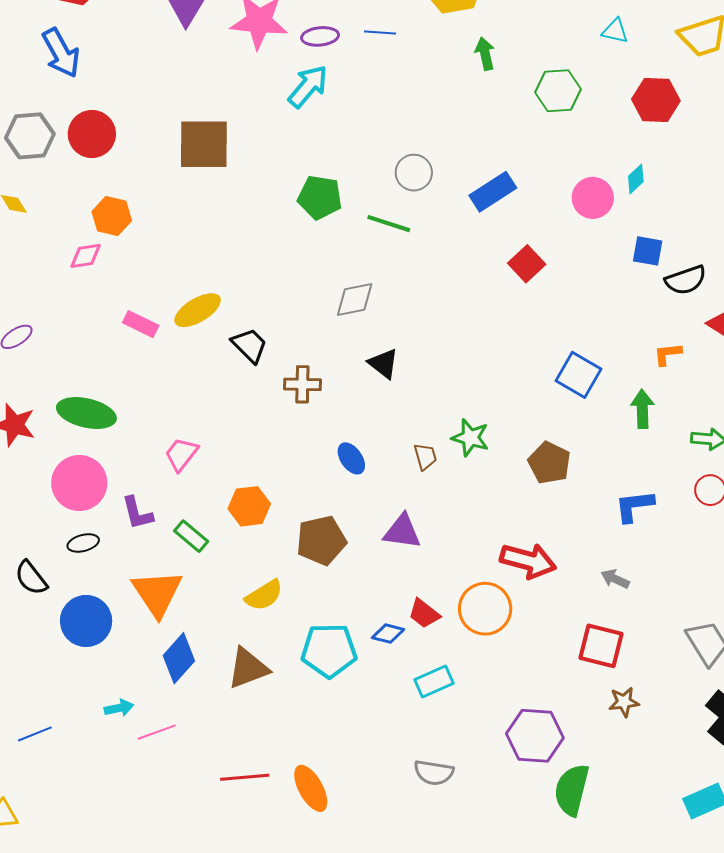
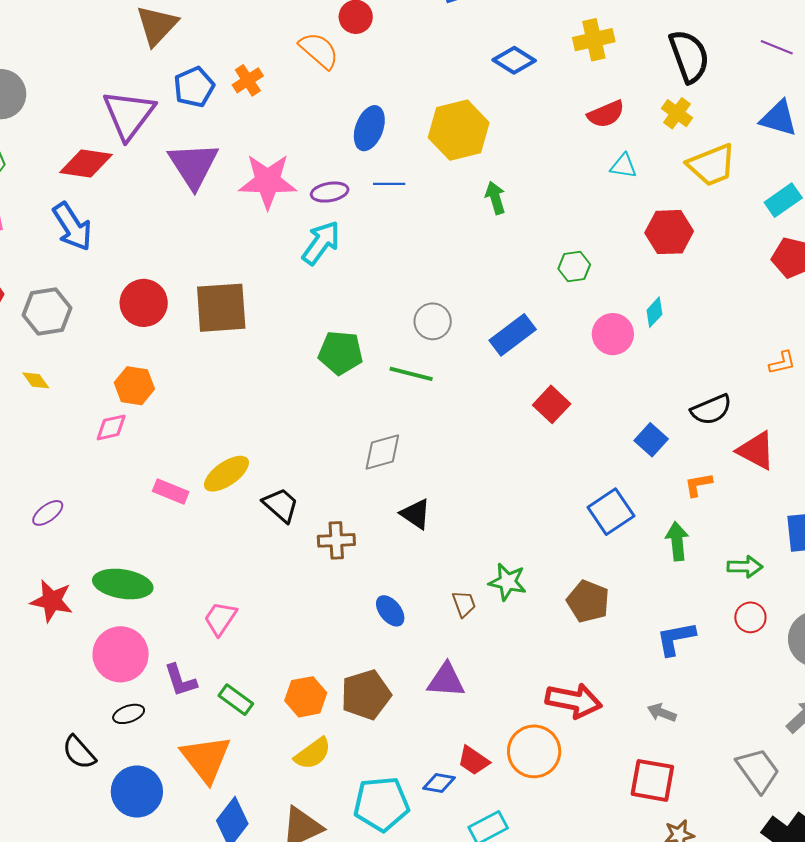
green hexagon: (558, 91) -> (574, 267), moved, size x0.7
red circle: (92, 134) -> (144, 303), moved
blue square: (648, 251) -> (651, 440), moved, turned 36
blue square: (578, 375) -> (611, 512), turned 30
orange hexagon: (249, 506) -> (306, 697), moved

